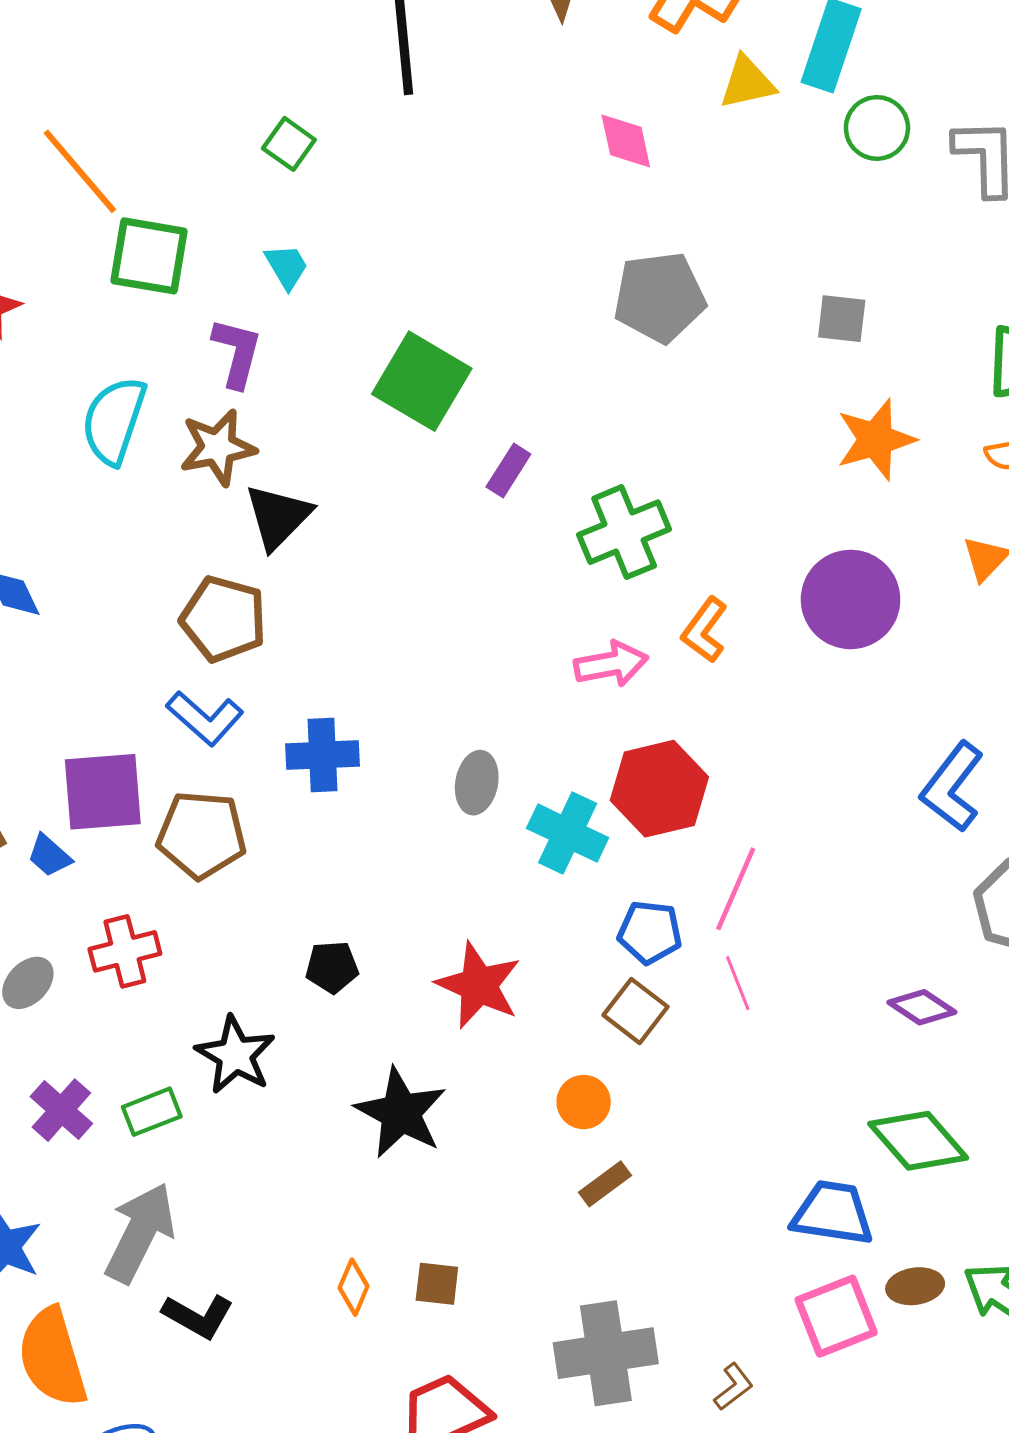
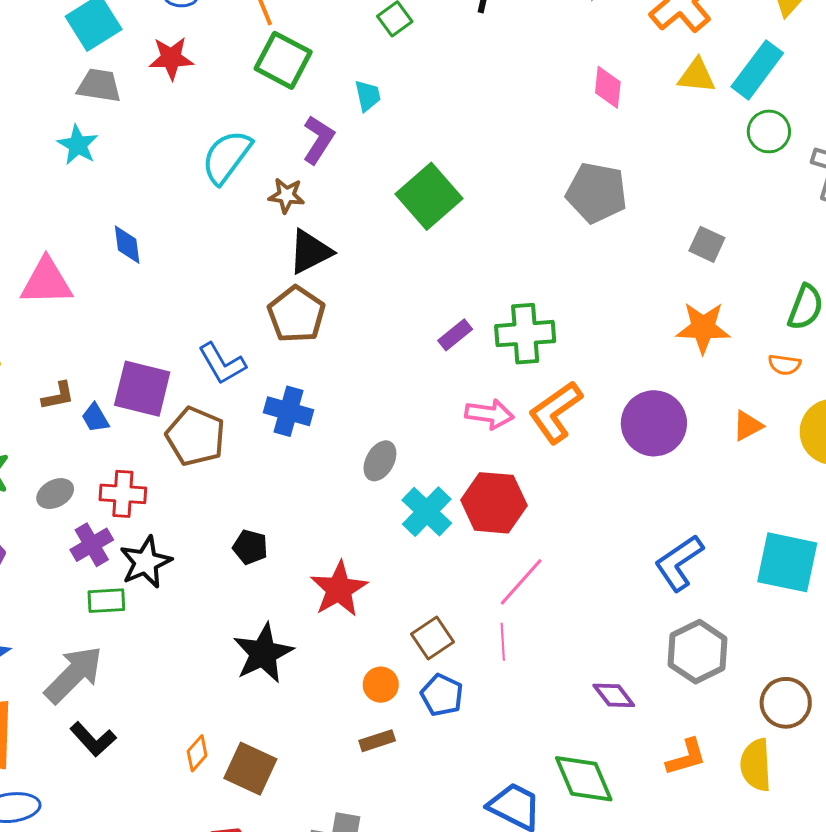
brown star: (218, 447) -> (286, 195), size x0.7
purple rectangle: (508, 470) -> (455, 335), moved
brown pentagon: (223, 619) -> (296, 314), moved
orange L-shape: (705, 630) -> (555, 412), size x1.5
blue pentagon: (650, 932) -> (442, 695), moved
black star: (235, 1055) -> (146, 562), moved
purple cross: (61, 1110) -> (92, 545), moved
brown square: (437, 1284) -> (250, 769), size x1.6

